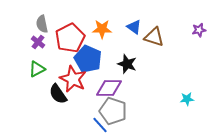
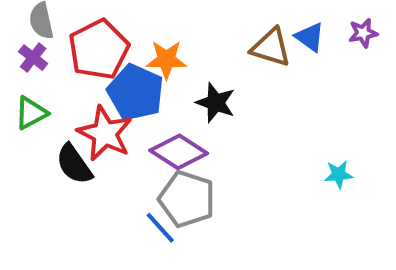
blue triangle: (134, 27) -> (310, 37), moved
orange star: (102, 29) -> (166, 60), moved
purple diamond: (109, 88) -> (179, 152), turned 32

